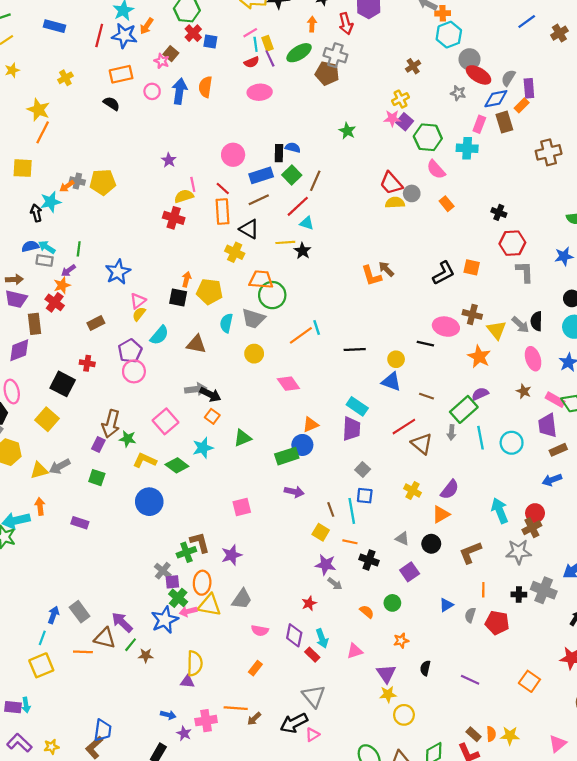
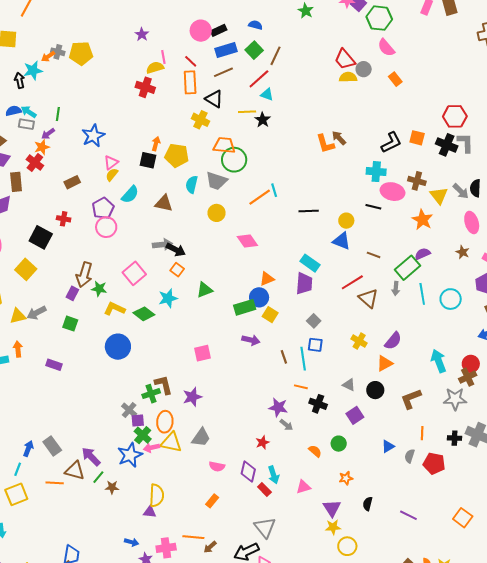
cyan cross: (467, 148) -> (376, 172), moved
black rectangle: (279, 153) -> (219, 30), moved, turned 63
black cross: (499, 212) -> (447, 145), moved, size x1.5
yellow square: (321, 532) -> (270, 315), moved

